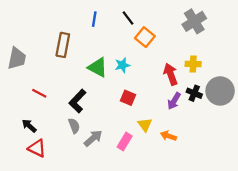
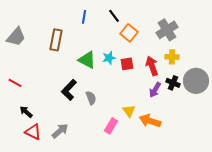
gray cross: (194, 21) -> (167, 30), moved
gray trapezoid: (17, 58) -> (16, 37), moved, turned 30
red line: (39, 93) -> (15, 83), moved
red square: (128, 98) -> (127, 64), moved, turned -32
gray semicircle: (74, 126) -> (91, 98), moved
orange arrow: (168, 136) -> (150, 121), size x1.5
gray arrow: (93, 138) -> (60, 131), moved

